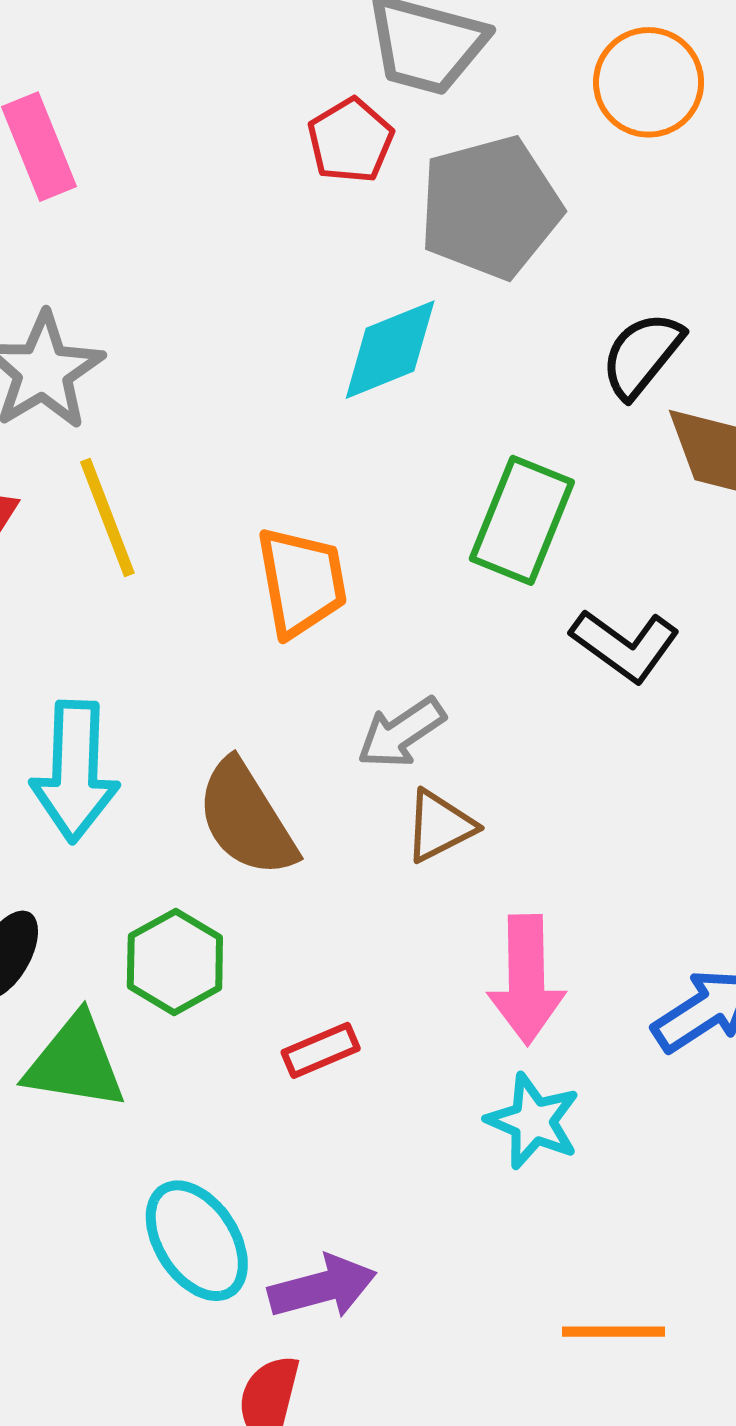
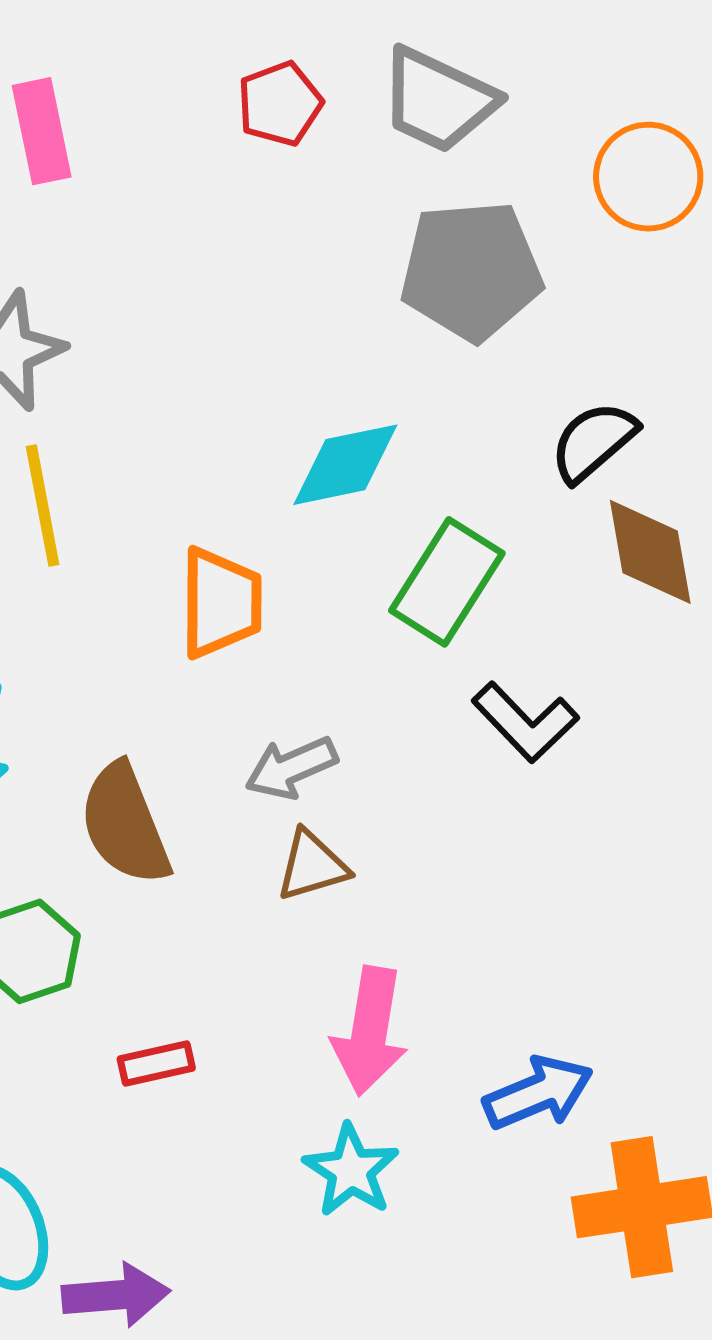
red pentagon: (350, 141) -> (280, 104), moved
cyan diamond: (390, 350) -> (345, 465), moved

